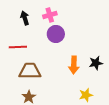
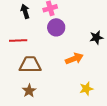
black star: (96, 63) -> (96, 37), moved
orange arrow: (74, 65) -> (74, 59), turned -114

